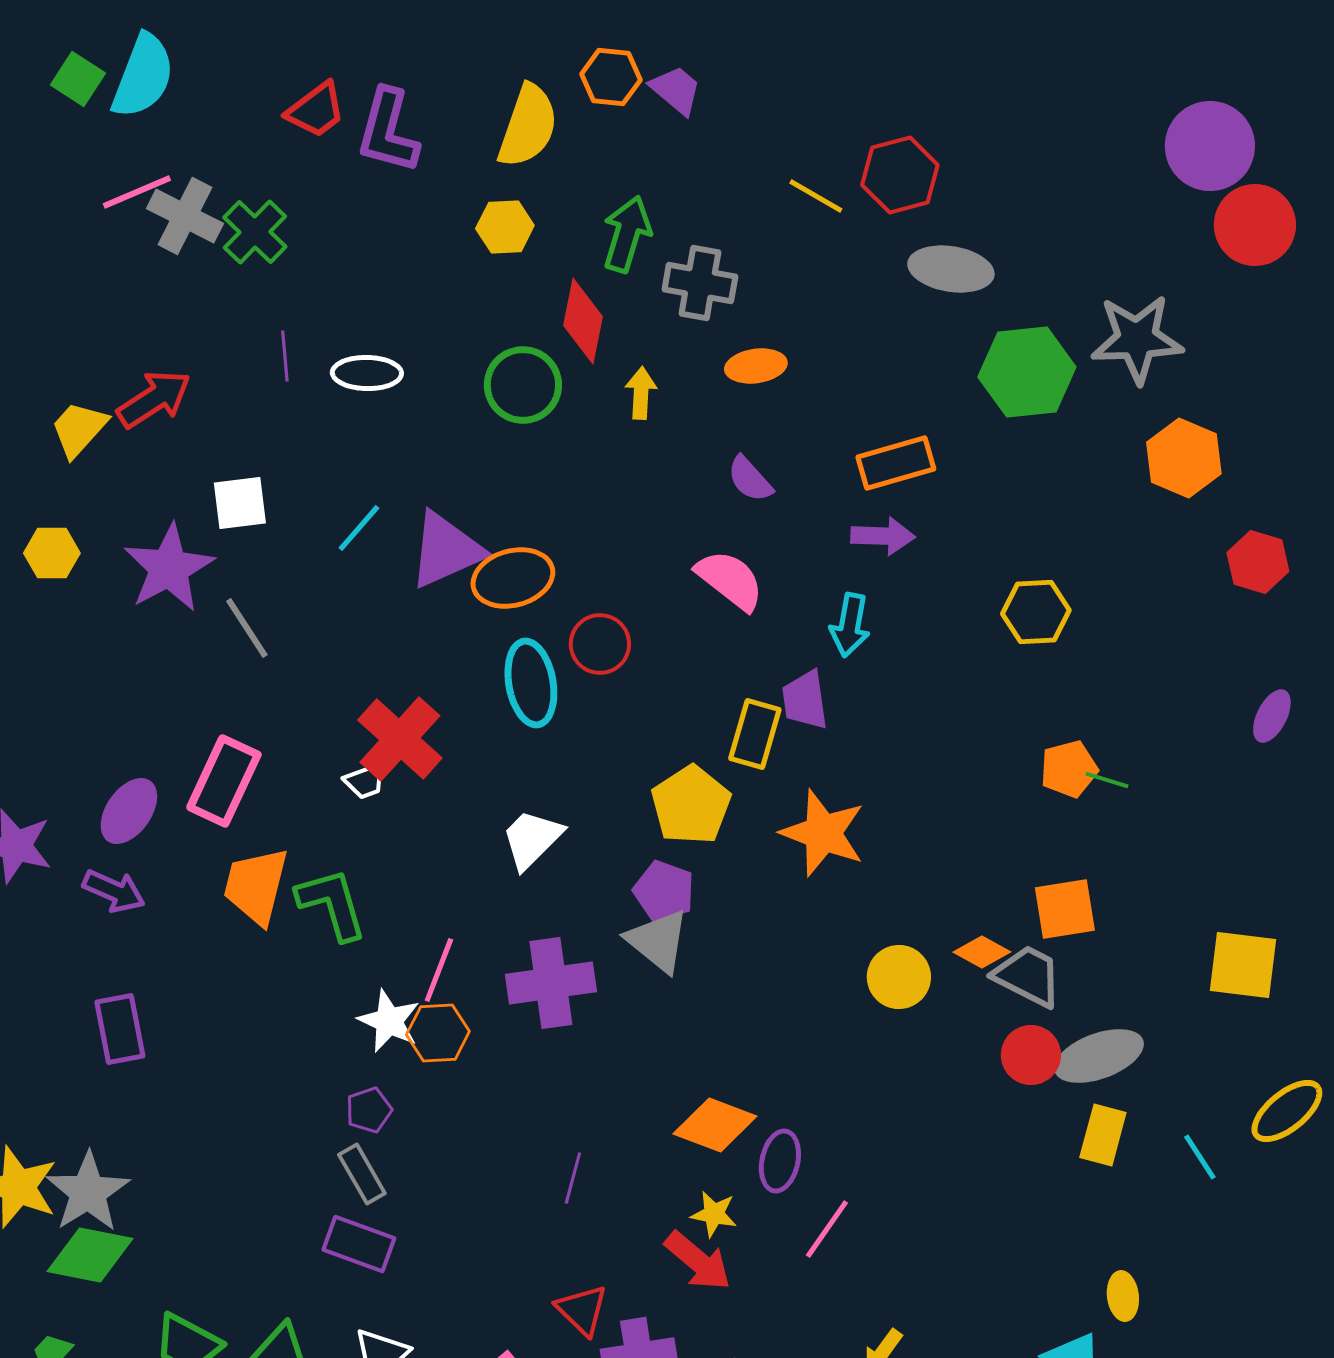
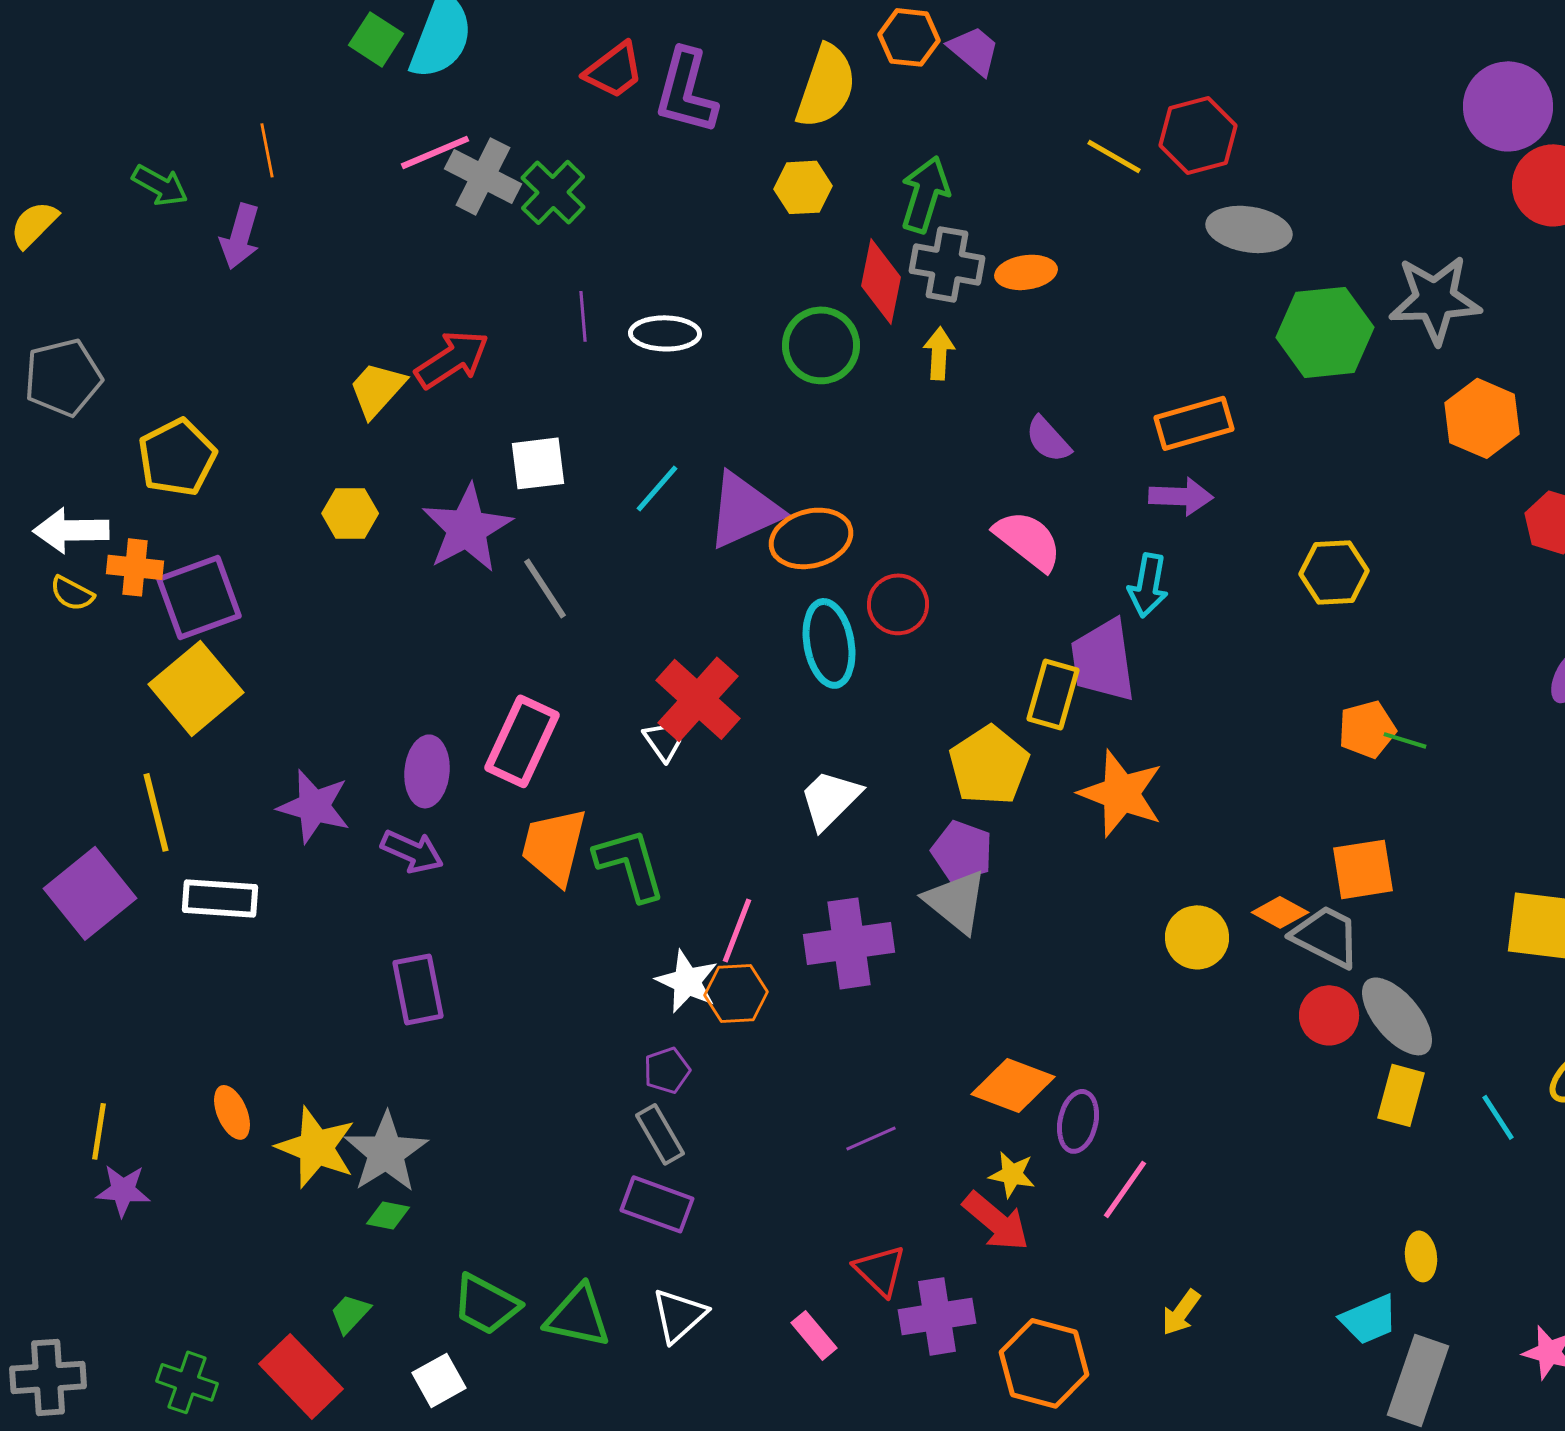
gray cross: (700, 283) -> (947, 264), moved
orange ellipse: (756, 366) -> (1026, 272), moved
purple trapezoid: (805, 700) -> (1103, 660), size x1.4
white trapezoid: (365, 781) -> (663, 741), turned -105
purple ellipse: (129, 811) -> (427, 771), turned -30
gray ellipse: (1099, 1056) -> (1397, 1016), turned 70
purple line: (573, 1178) -> (871, 1138), turned 51
green diamond: (90, 1255) -> (388, 1215), size x0.5

